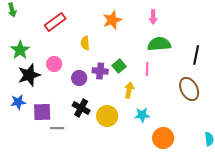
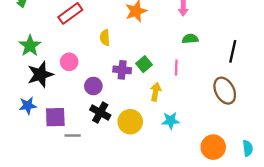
green semicircle: (159, 44) -> (190, 39), size x0.6
purple circle: (79, 78) -> (93, 86), moved
orange circle: (163, 138) -> (213, 147), moved

